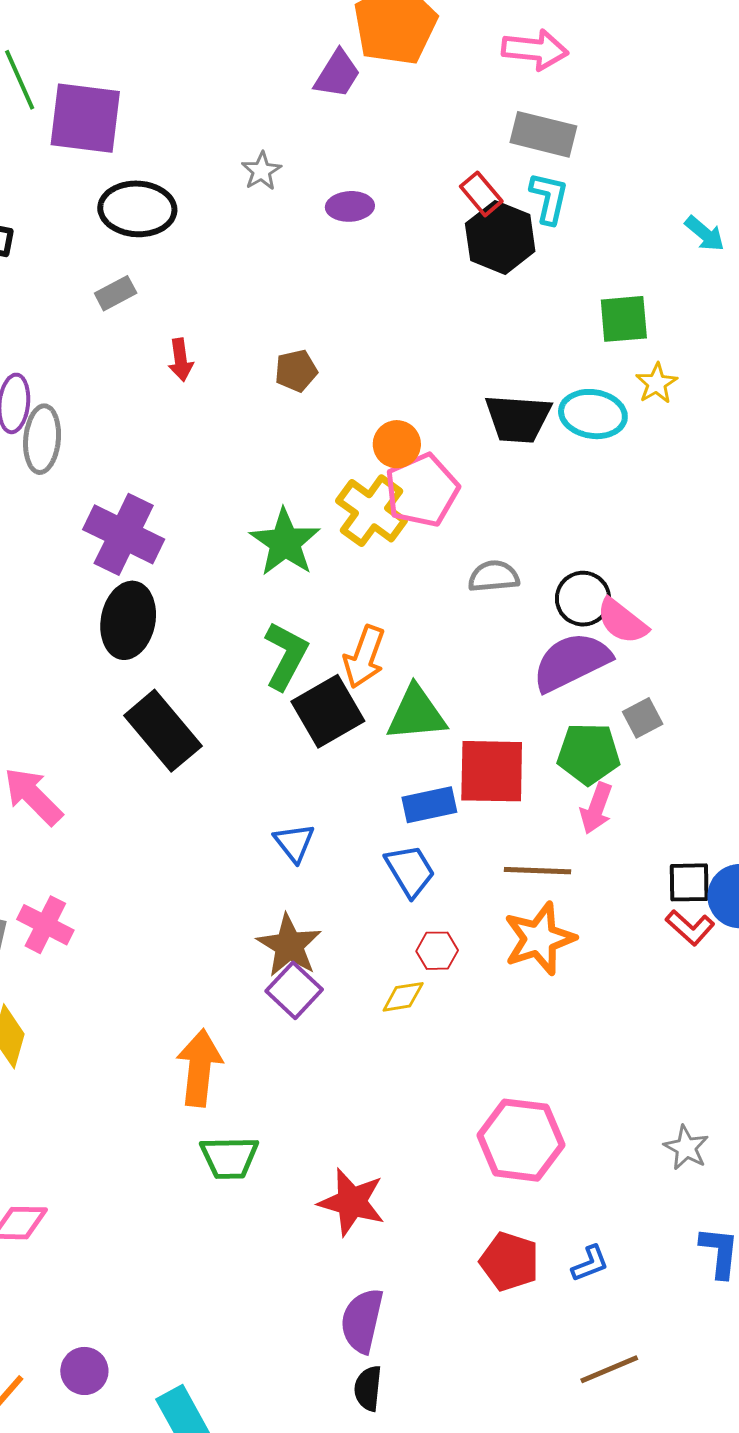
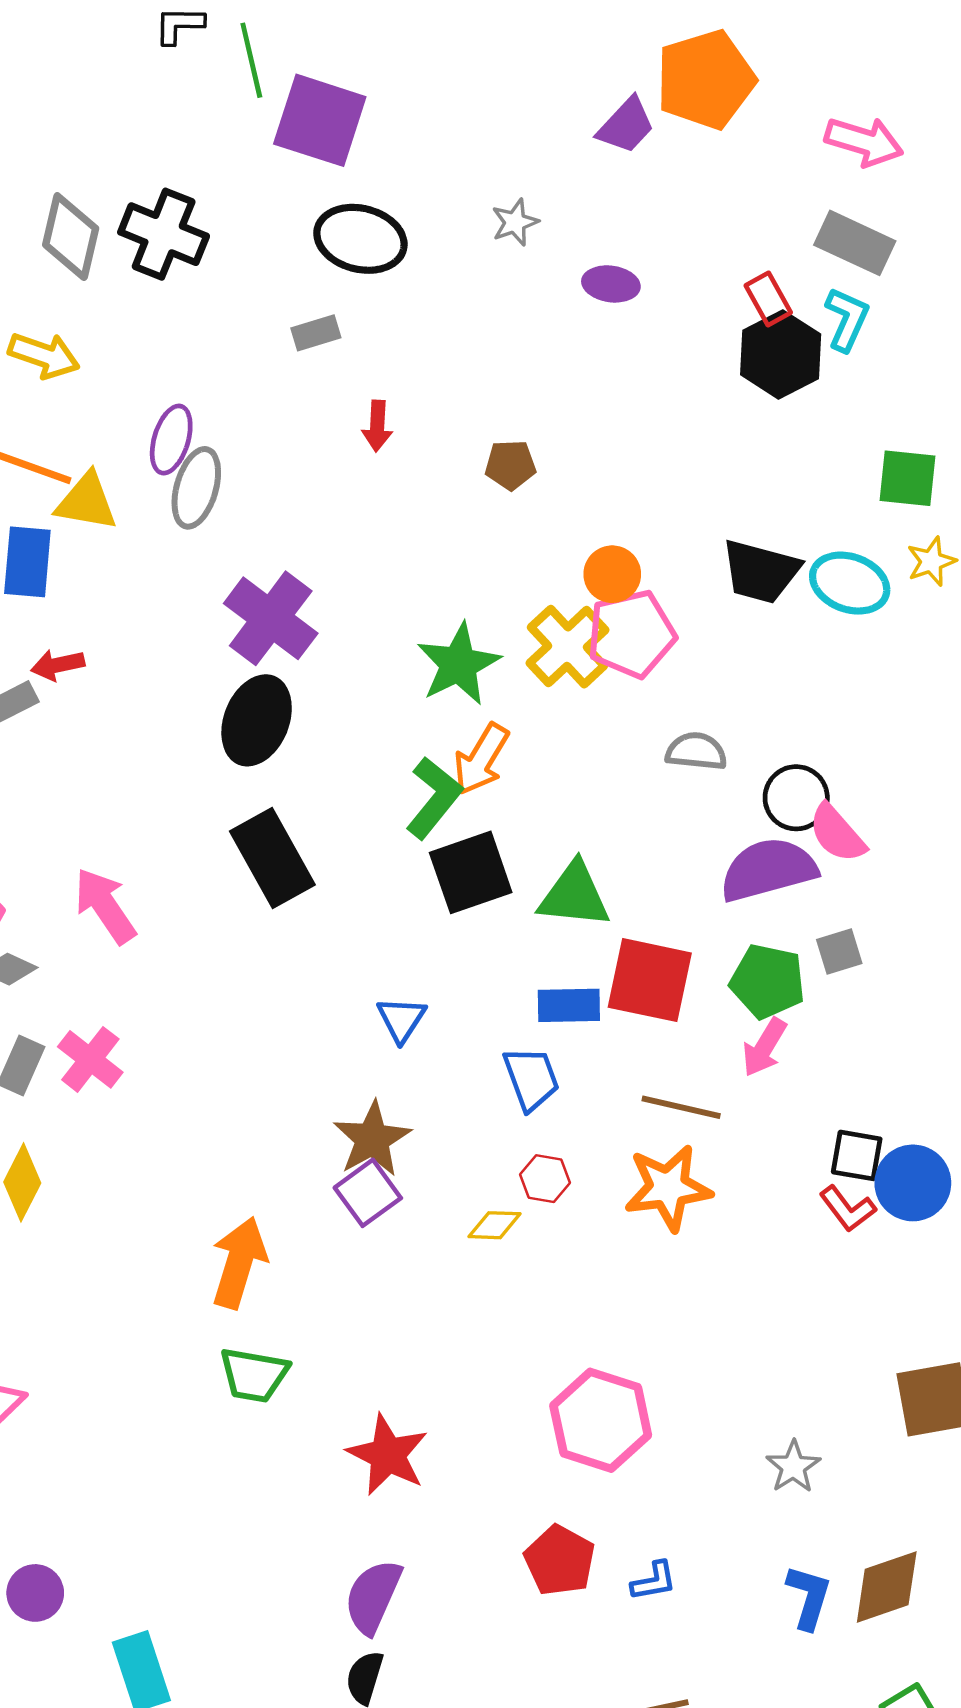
orange arrow: (364, 657) -> (481, 759), moved

